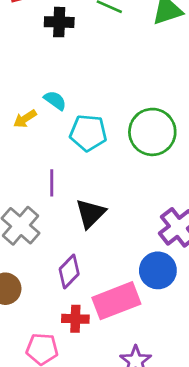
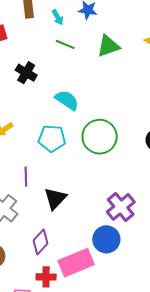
black cross: (59, 22) -> (26, 73), moved, turned 30
cyan semicircle: (55, 100) -> (67, 100), moved, size x1.4

